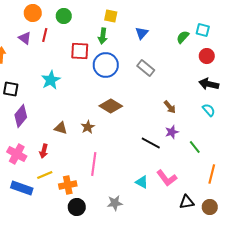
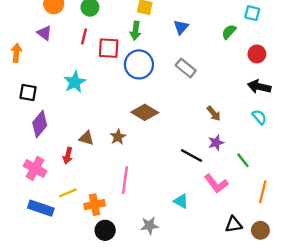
cyan square: (203, 30) -> (252, 13), moved
red line: (45, 35) -> (84, 36), moved
red arrow: (44, 151) -> (68, 156), moved
pink L-shape: (167, 178) -> (216, 184), moved

